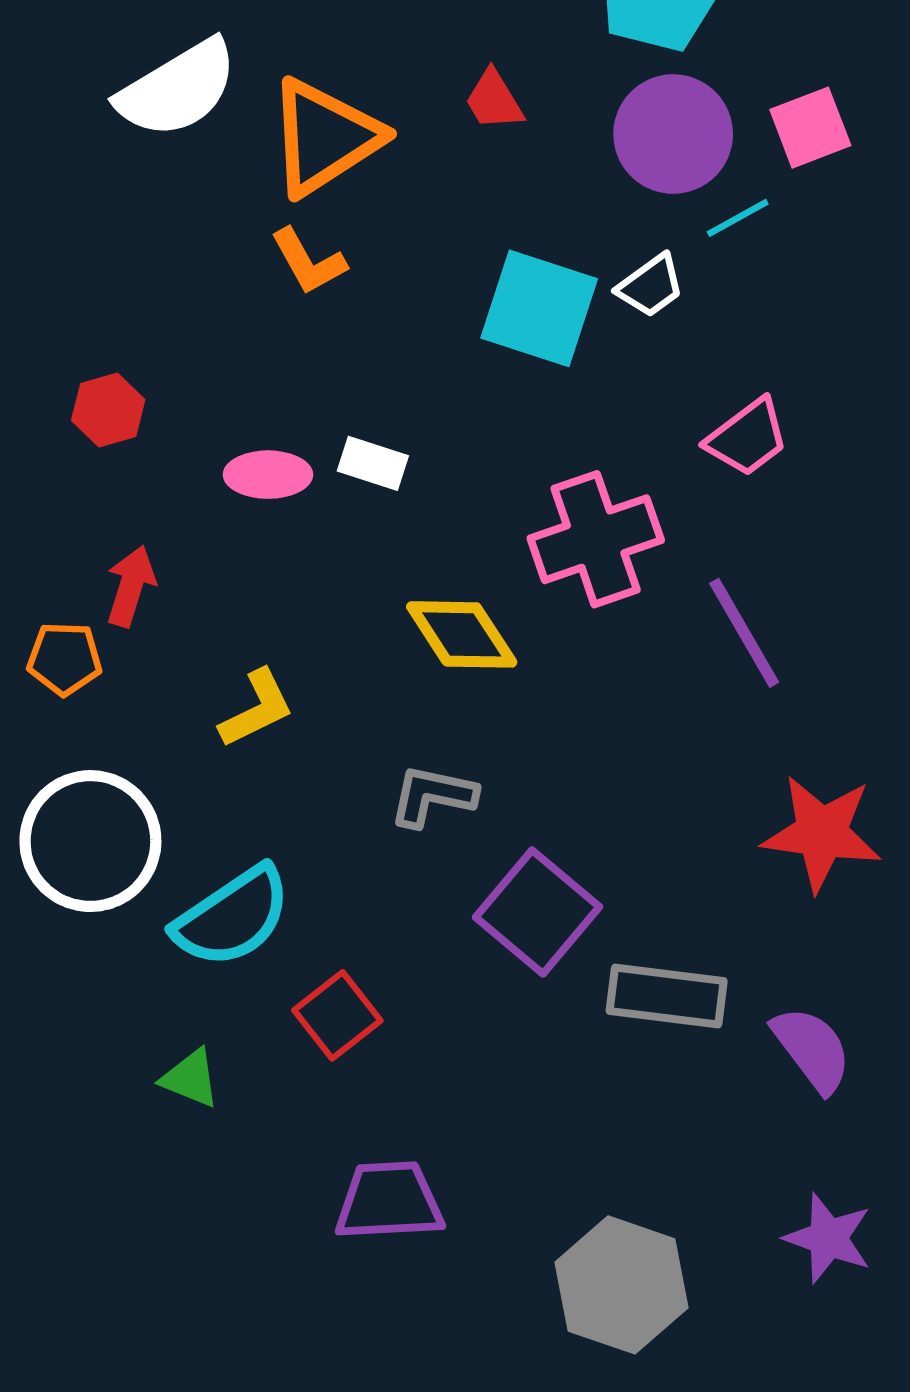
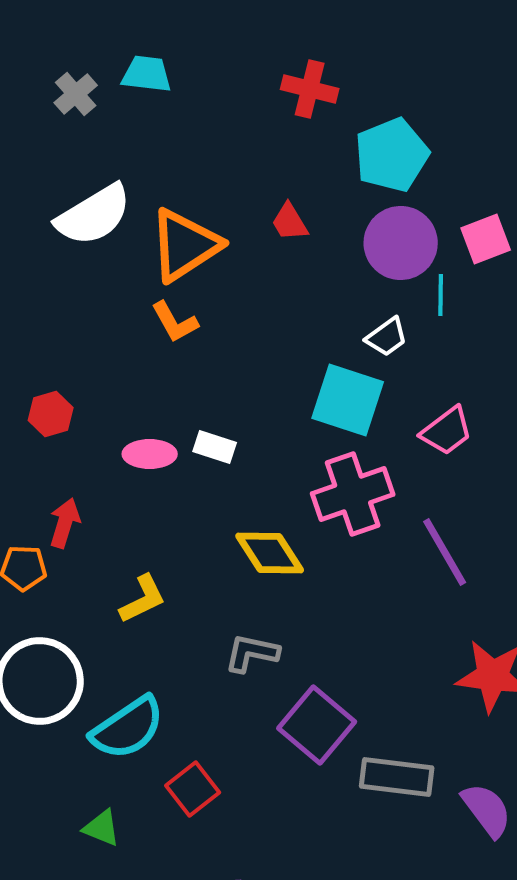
cyan line: (738, 218) -> (441, 295), turned -60
cyan square: (539, 308) -> (348, 400), moved

